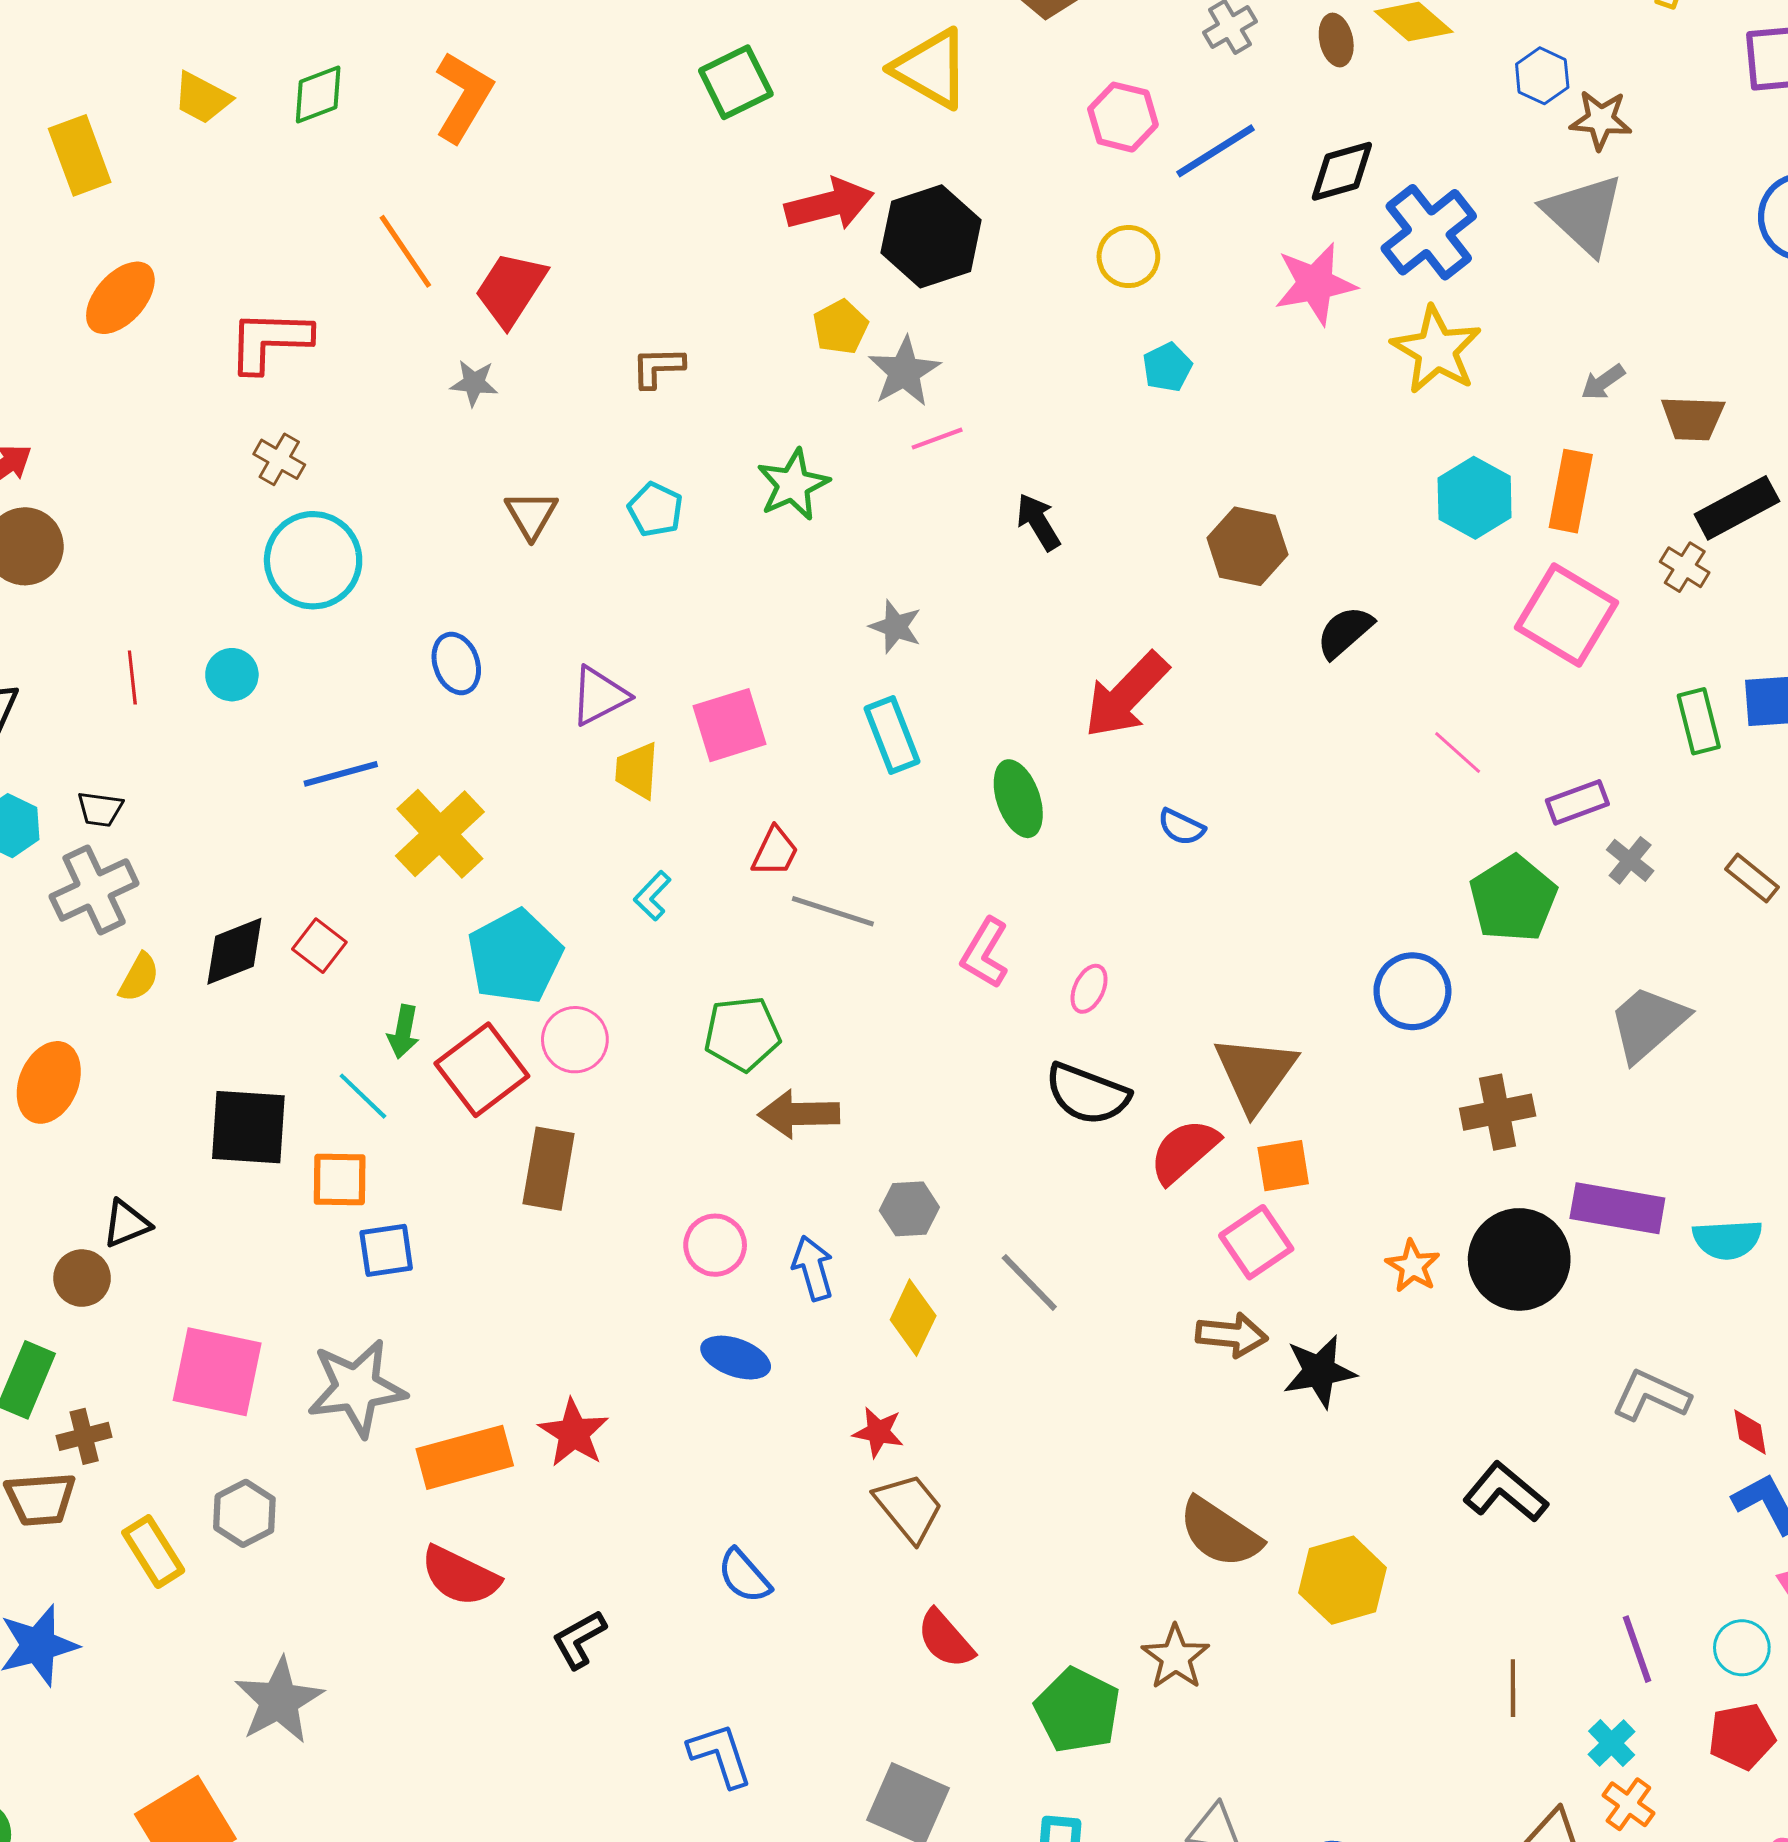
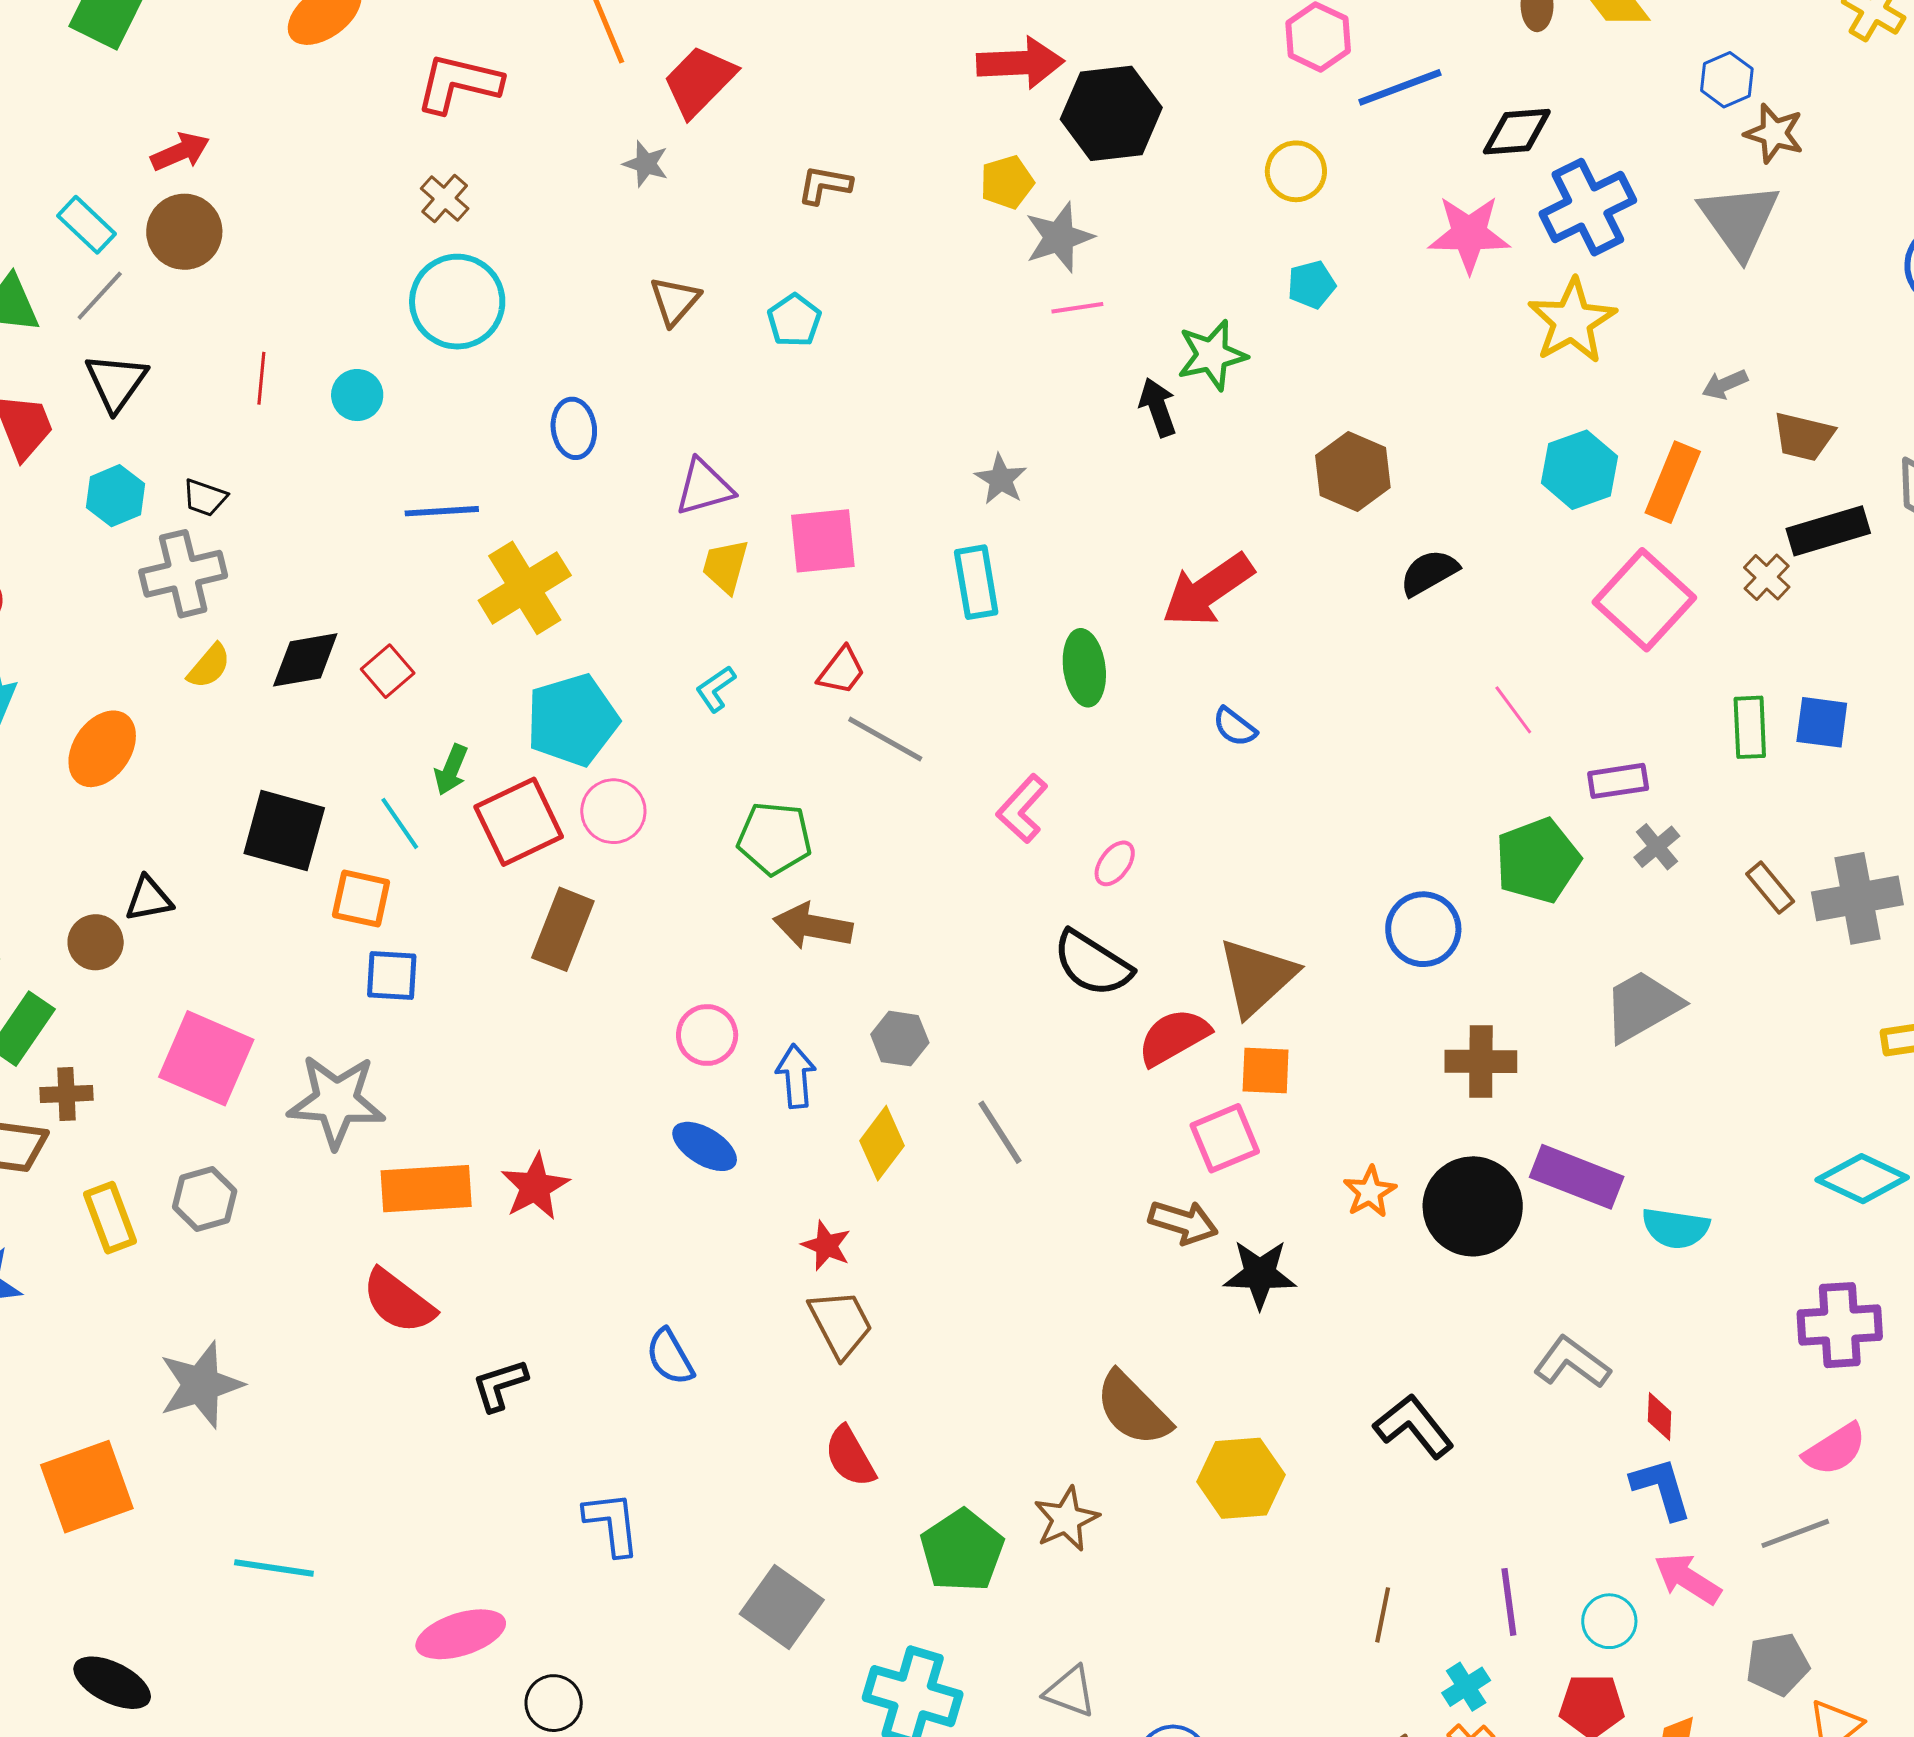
green star: (793, 485) -> (1212, 355), moved

